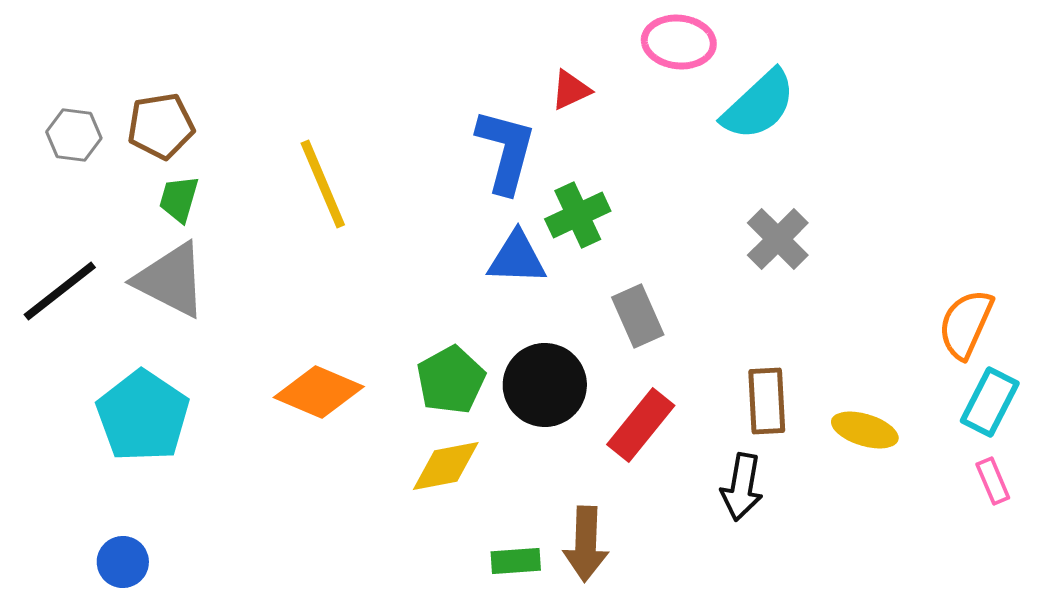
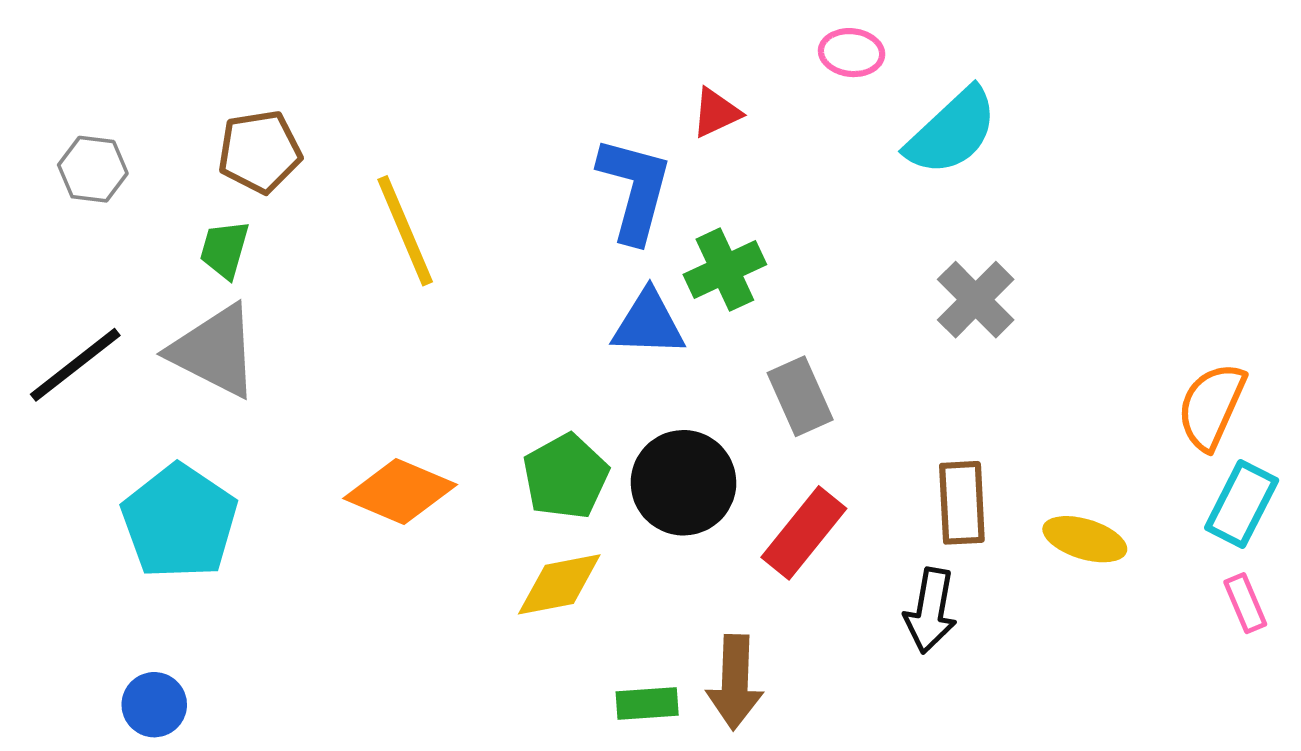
pink ellipse: (679, 42) -> (852, 53), size x0.7
brown pentagon: (161, 126) -> (260, 152), moved

